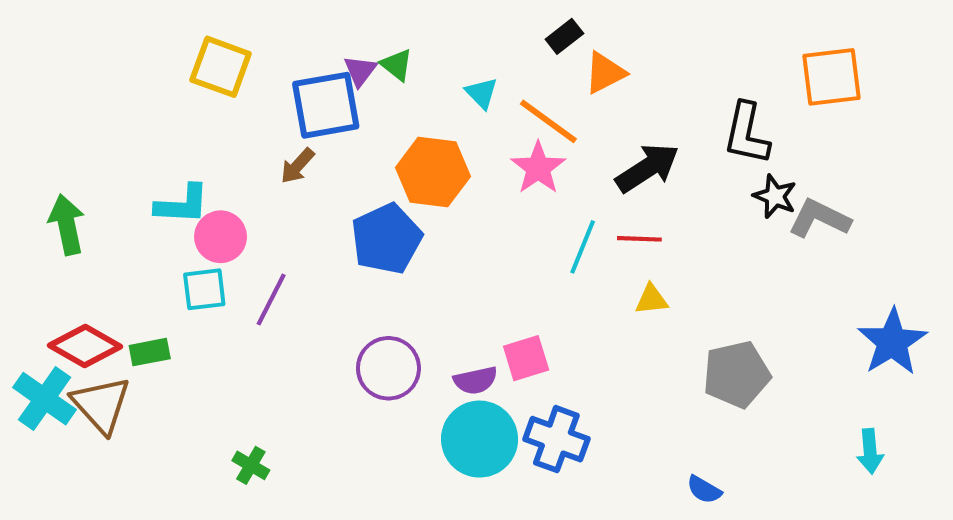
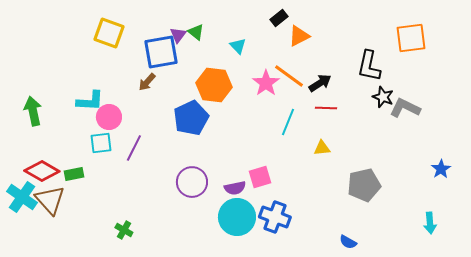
orange line: (548, 121) -> (289, 76), moved
black arrow: (647, 168) -> (320, 83), size x0.7
red line: (639, 239) -> (326, 108), moved
blue star: (892, 342) -> (441, 169), size x0.6

